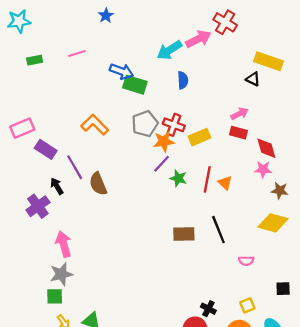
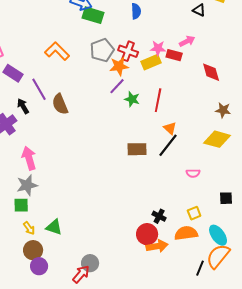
red rectangle: (238, 133) -> (174, 55), moved
pink star: (263, 169) -> (158, 48), moved
orange triangle: (225, 183) -> (170, 128), moved
black line: (218, 230) -> (168, 145), turned 60

